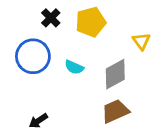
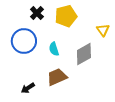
cyan semicircle: (74, 67) -> (54, 49), turned 48
brown trapezoid: (115, 111) -> (57, 77), moved

